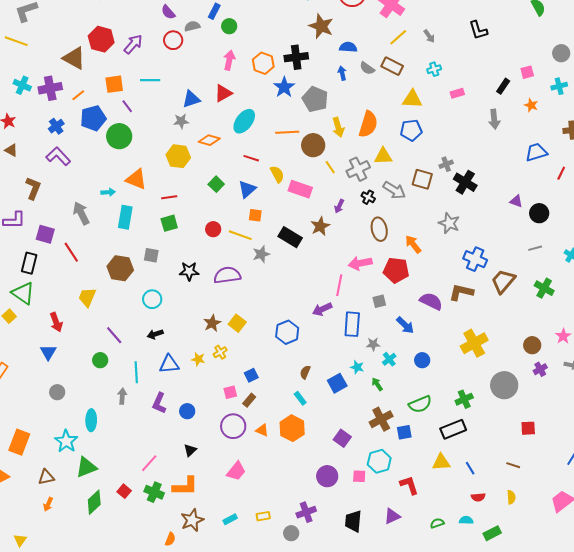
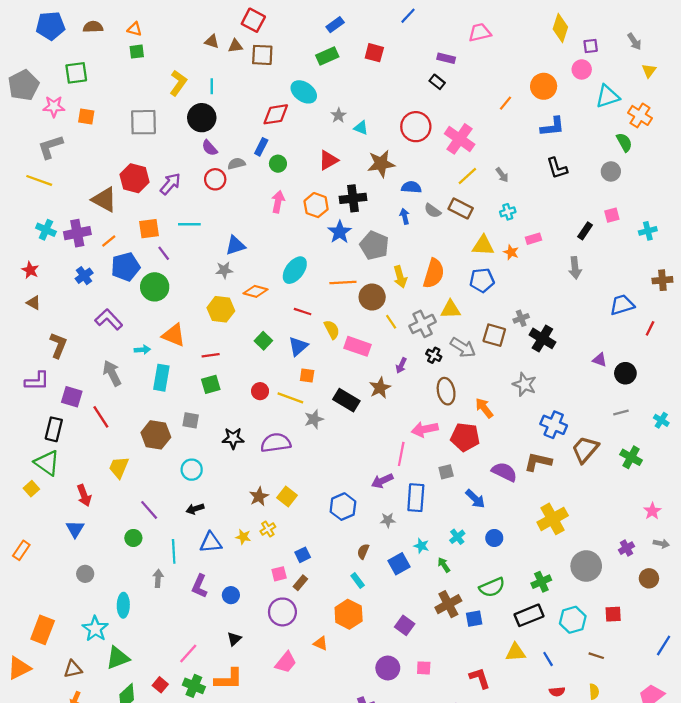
brown star: (321, 26) -> (381, 164), turned -30
gray circle: (561, 53) -> (611, 171), moved
red triangle: (223, 93) -> (328, 160), moved
orange star: (531, 105) -> (511, 252), moved
purple L-shape: (58, 156) -> (109, 319), moved
gray star: (373, 344) -> (388, 520), moved
brown circle: (532, 345) -> (649, 578), moved
orange triangle: (262, 430) -> (321, 643), moved
cyan hexagon: (379, 461) -> (573, 620), moved

